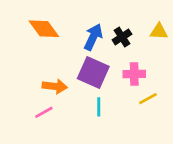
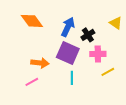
yellow triangle: (159, 32) -> (116, 23), turned 32
black cross: (122, 37) -> (88, 35), moved

